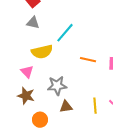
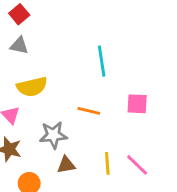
cyan line: (65, 33) -> (102, 61), moved, turned -50
orange line: (88, 60) -> (89, 111), moved

